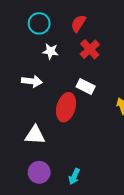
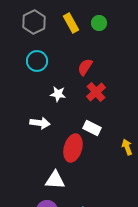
cyan circle: (39, 23) -> (37, 61), moved
white triangle: (35, 135) -> (55, 180), moved

